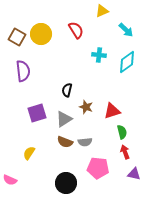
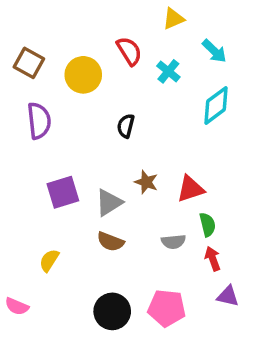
yellow circle: (41, 34) -> (83, 75), moved
cyan cross: (99, 55) -> (168, 71), moved, turned 32
black semicircle: (67, 90) -> (126, 126), moved
gray semicircle: (85, 142) -> (173, 242), moved
pink pentagon: (98, 168) -> (167, 308), moved

